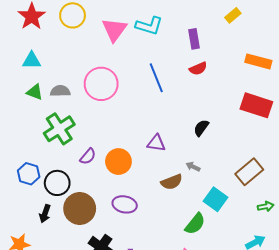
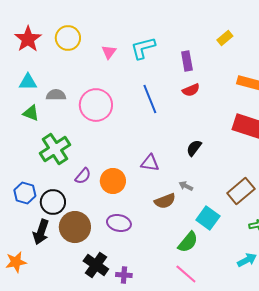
cyan L-shape: (149, 26) -> (143, 48), turned 148
pink triangle: (114, 30) -> (109, 52), size x0.6
gray semicircle: (60, 91) -> (56, 95), moved
black arrow: (45, 214) -> (41, 232), size x1.4

